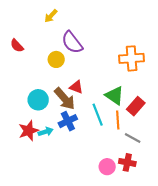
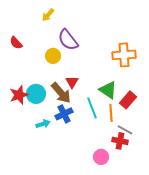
red triangle: (76, 87) -> (72, 82), turned 40
red star: (29, 131) -> (19, 95), moved
red cross: (127, 162) -> (120, 141), moved

